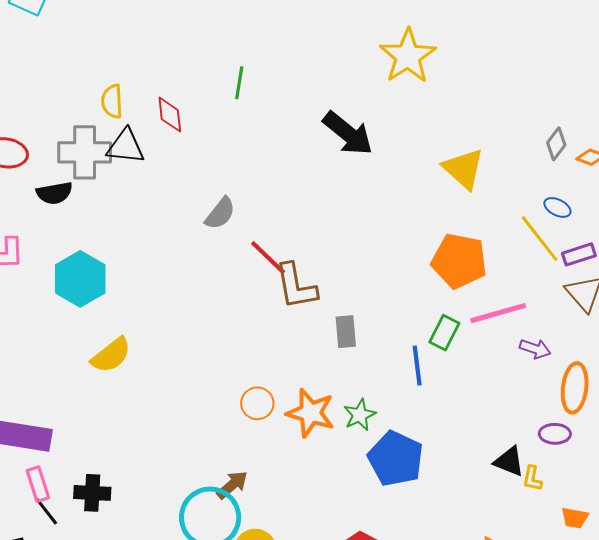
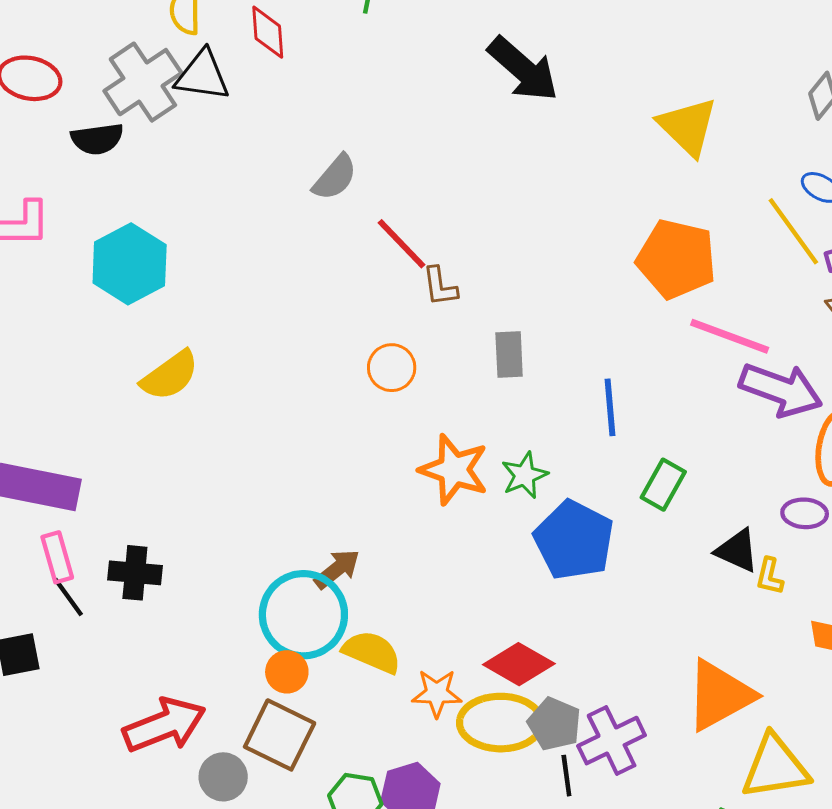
gray cross: (85, 152) -> (143, 82), turned -36
brown L-shape: (296, 286) -> (440, 286), size x0.6
pink line: (498, 313) -> (730, 336), turned 34
green rectangle: (444, 333) -> (663, 485), moved
purple arrow: (535, 349) -> (781, 390), size x1.8
orange circle: (257, 403) -> (392, 368), moved

